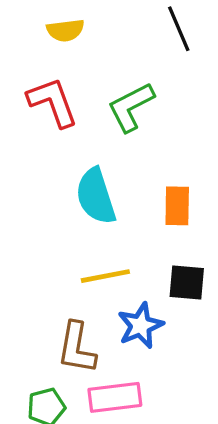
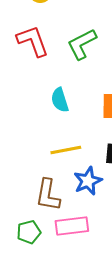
cyan semicircle: (96, 196) -> (60, 100), size x0.7

